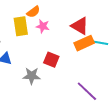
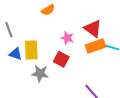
yellow rectangle: (21, 26) -> (31, 50), moved
pink star: (43, 26) -> (67, 38), moved

